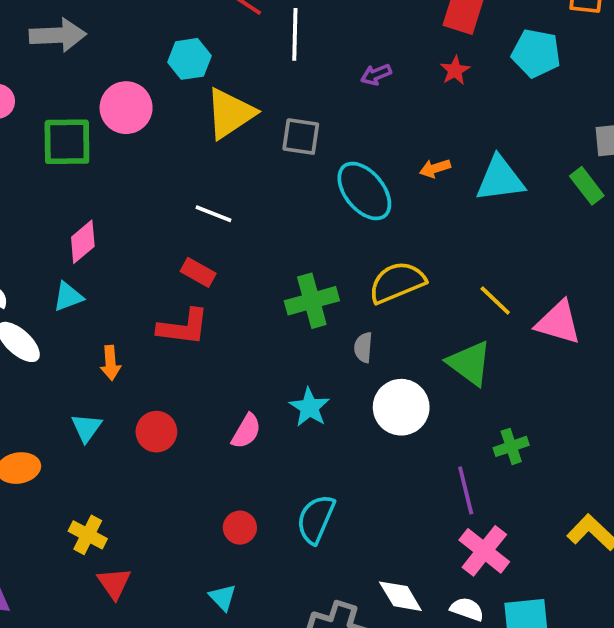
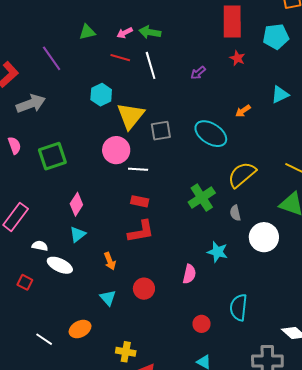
pink circle: (126, 108) -> (116, 150), moved
gray square: (301, 137) -> (161, 131), moved
cyan triangle: (500, 179) -> (280, 94), moved, size x0.7

